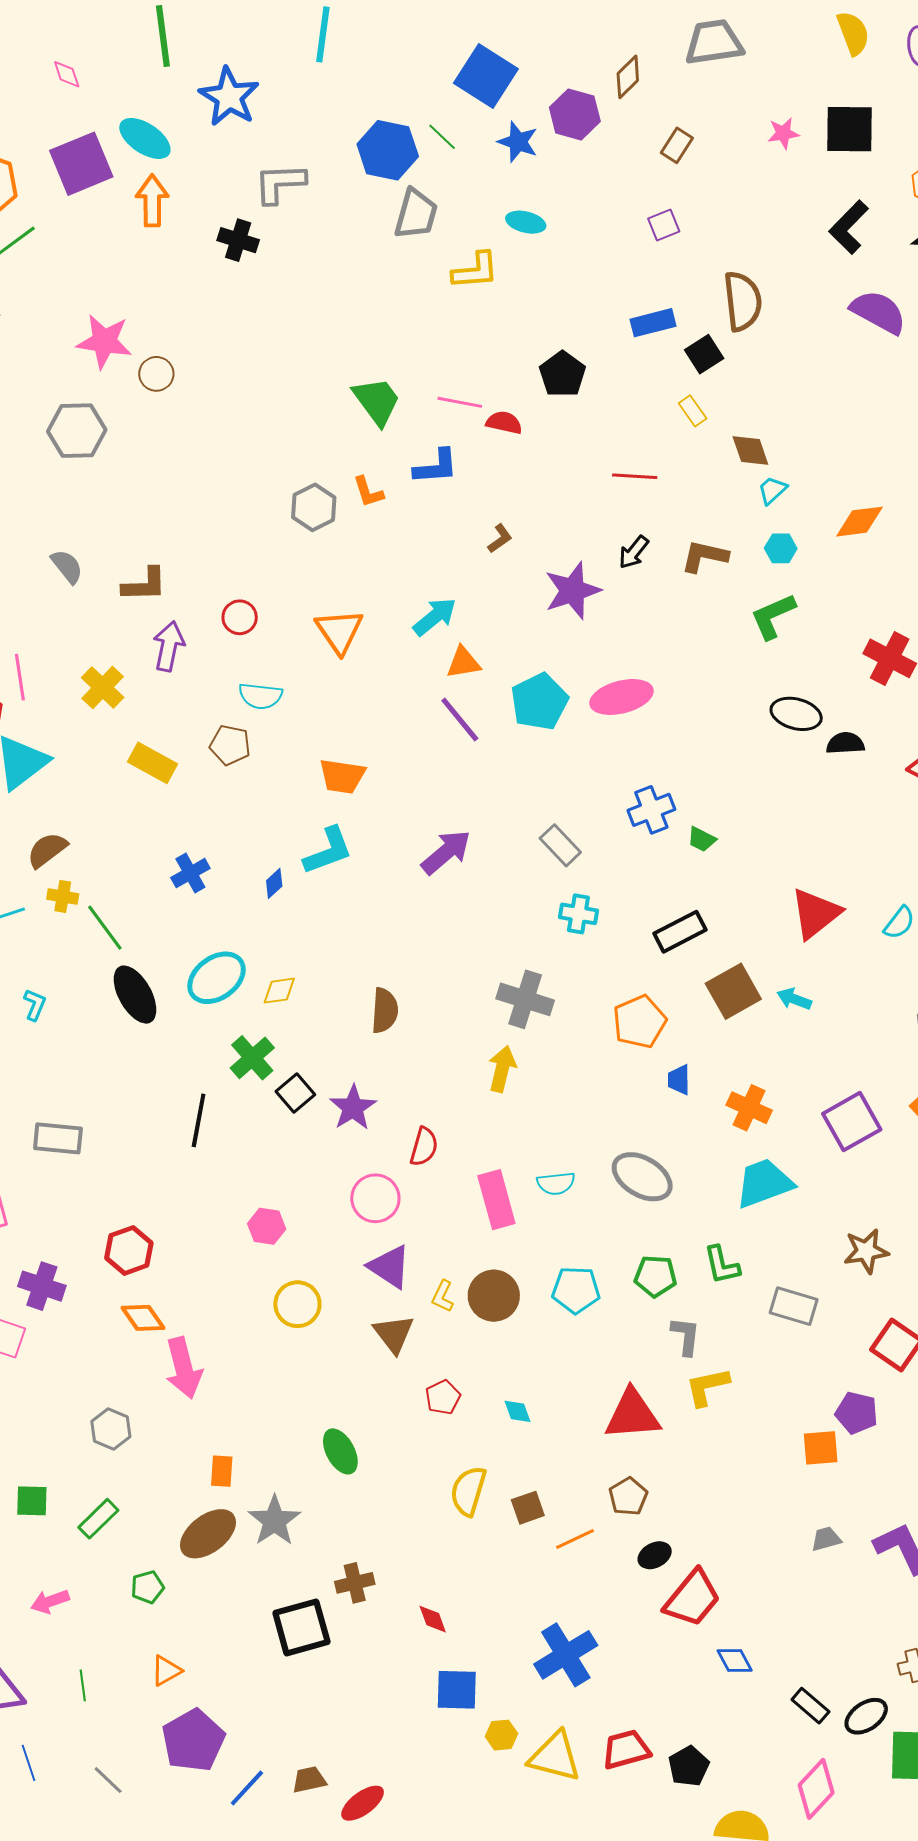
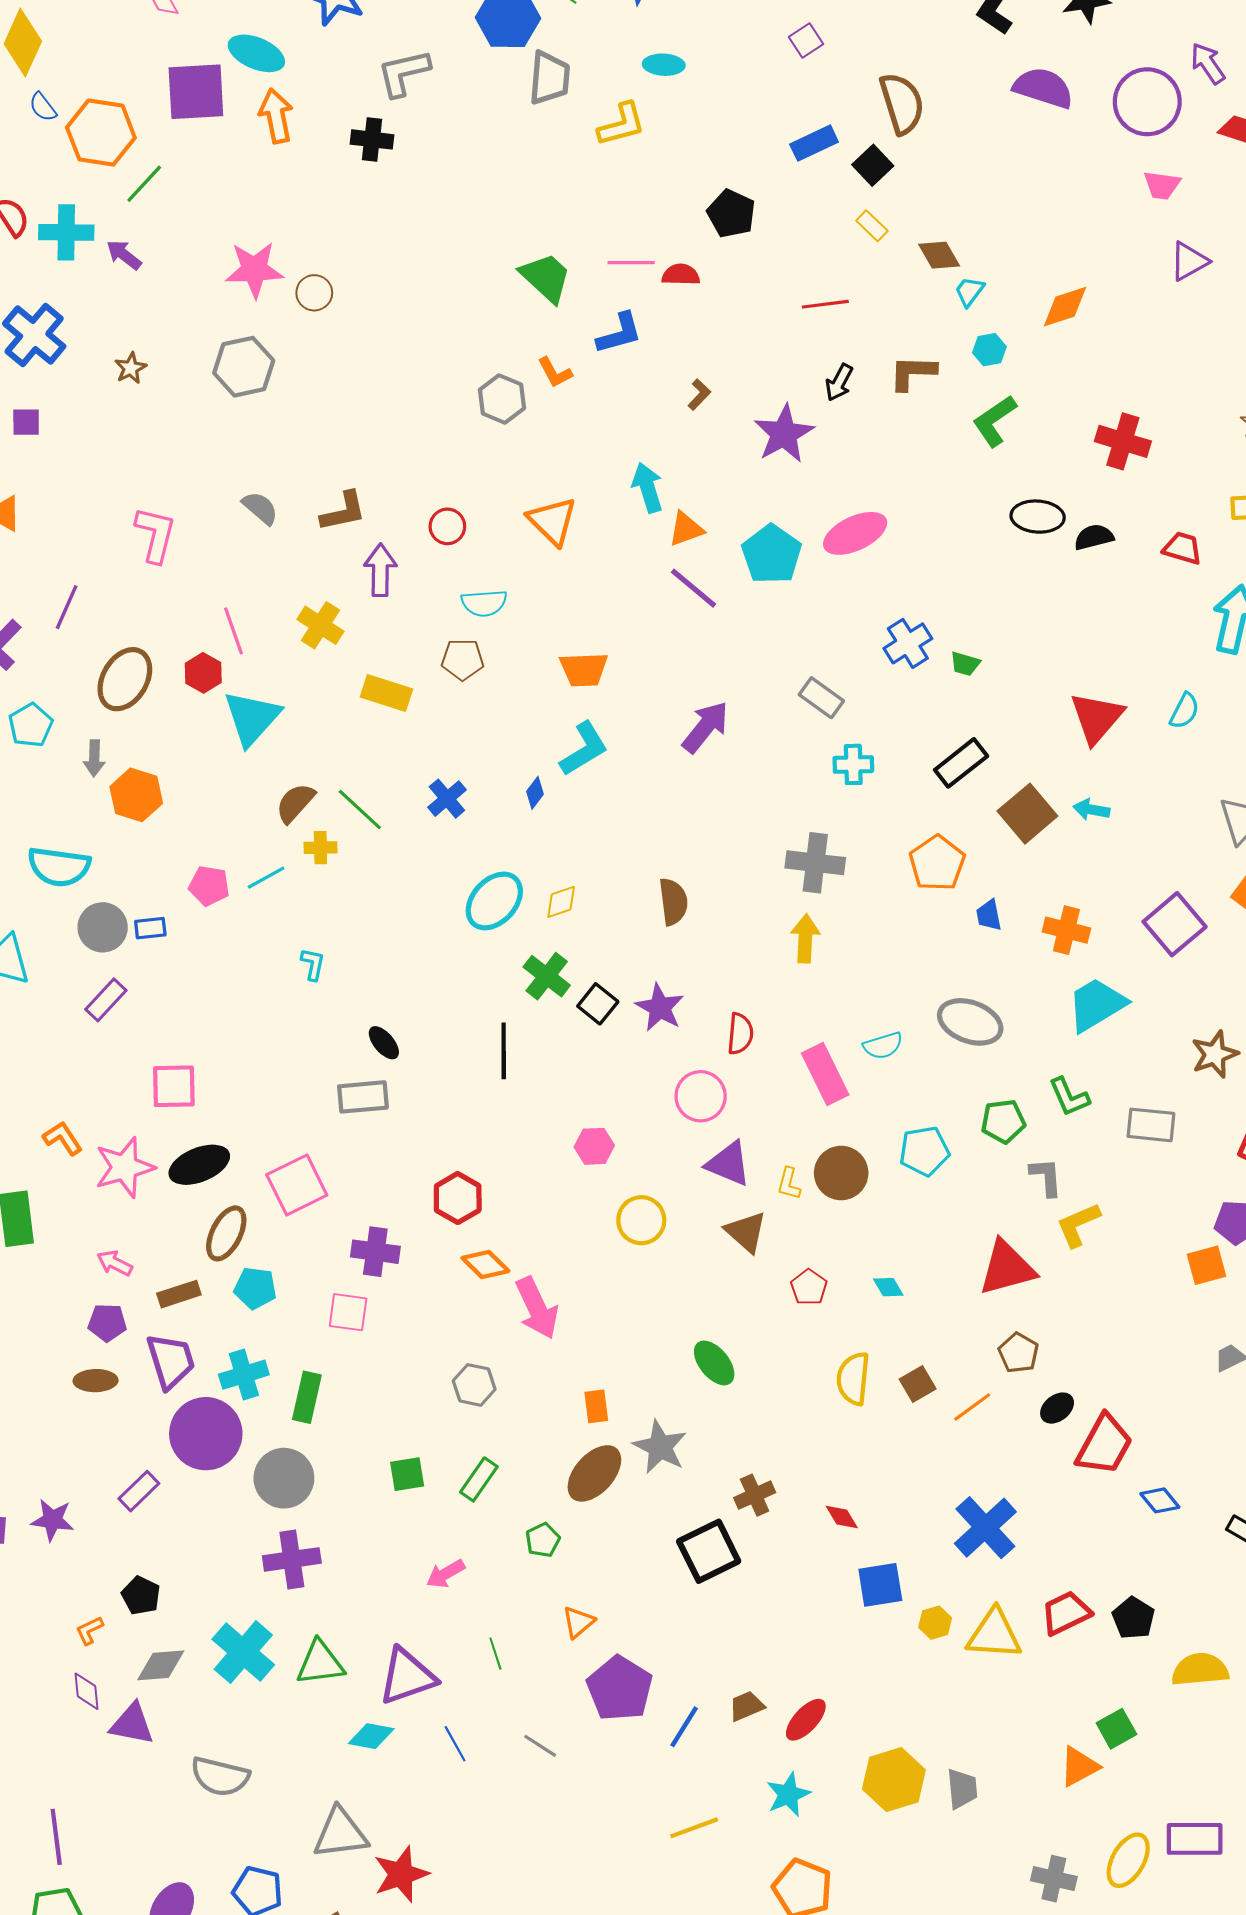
purple square: (81, 164) -> (196, 92), turned 30
cyan arrow: (435, 617) -> (648, 488), turned -57
green line: (105, 928) -> (360, 809), moved
black ellipse: (135, 995) -> (384, 1043), moved, size x0.6

